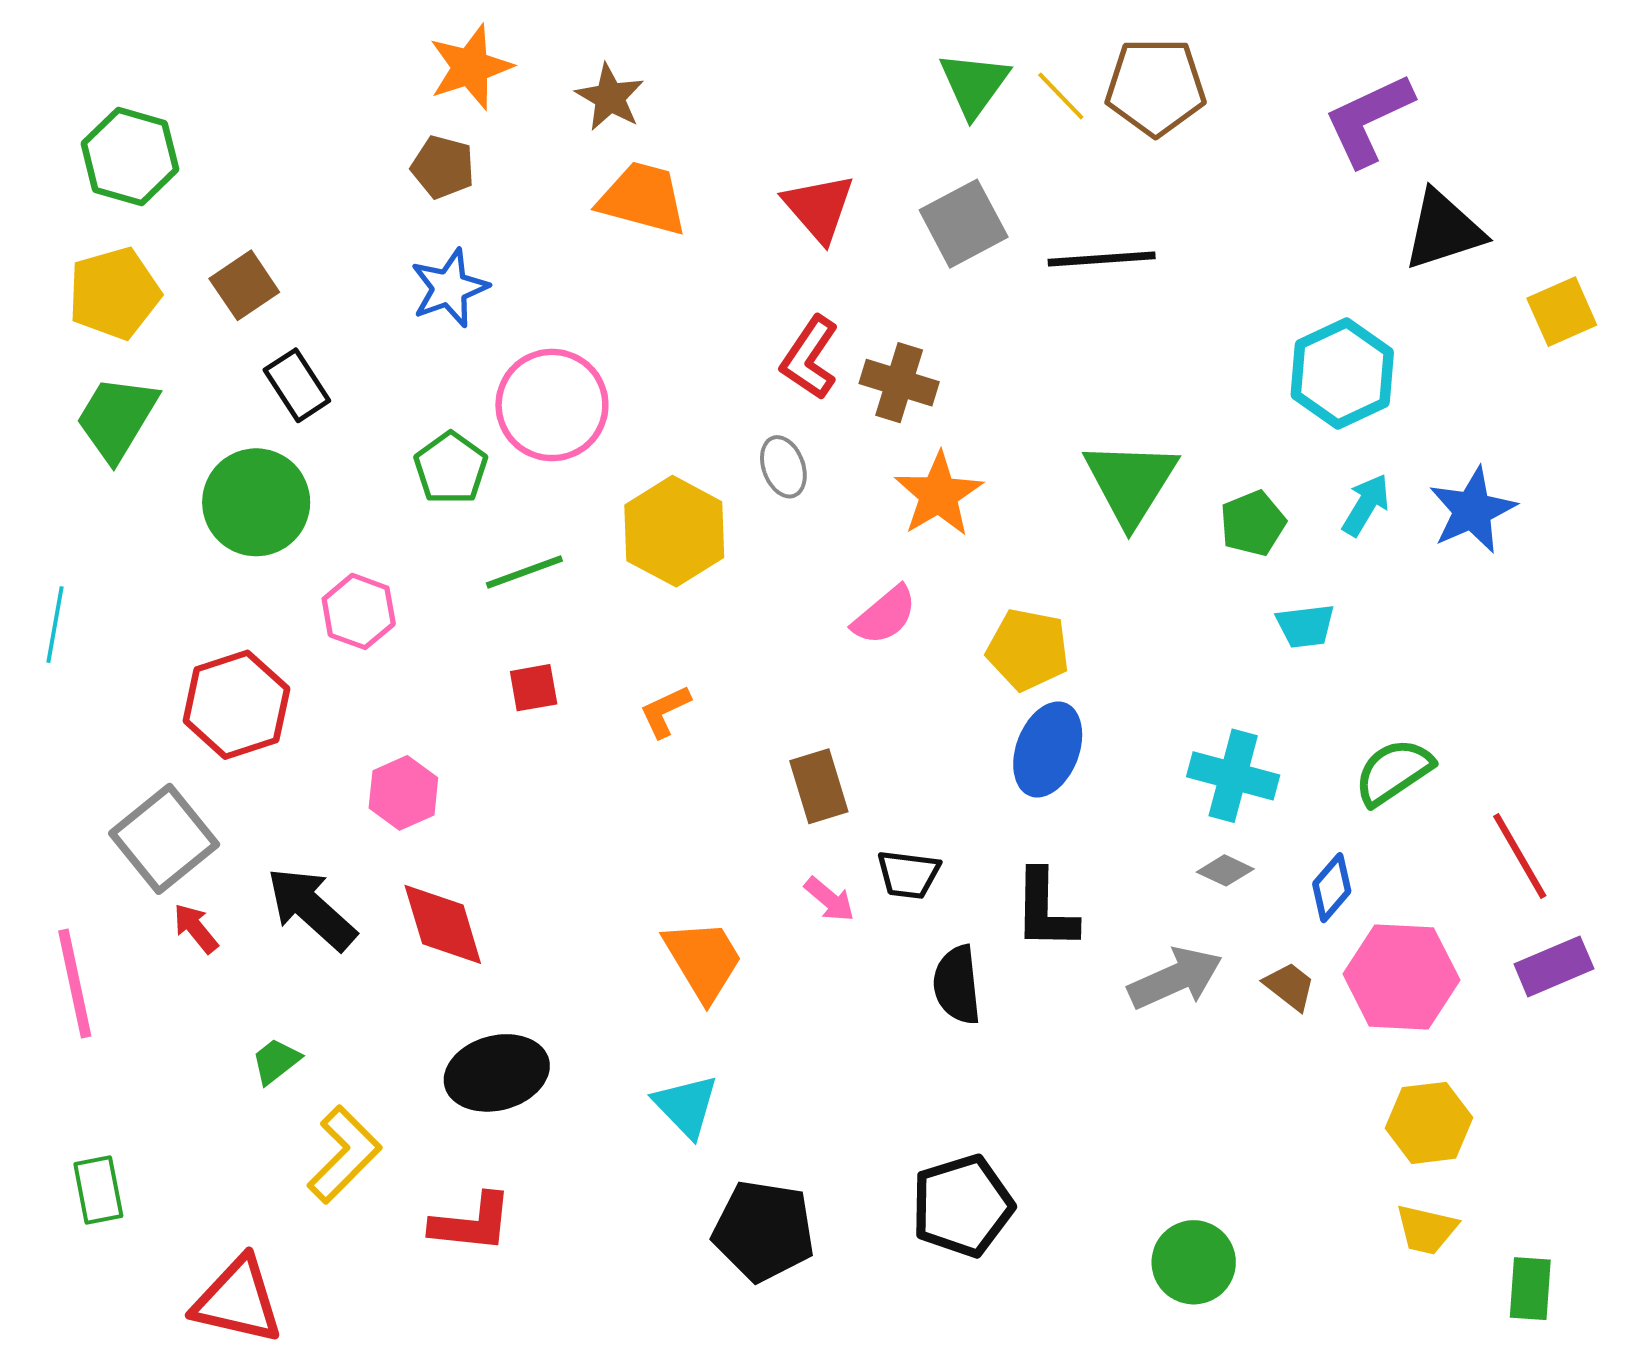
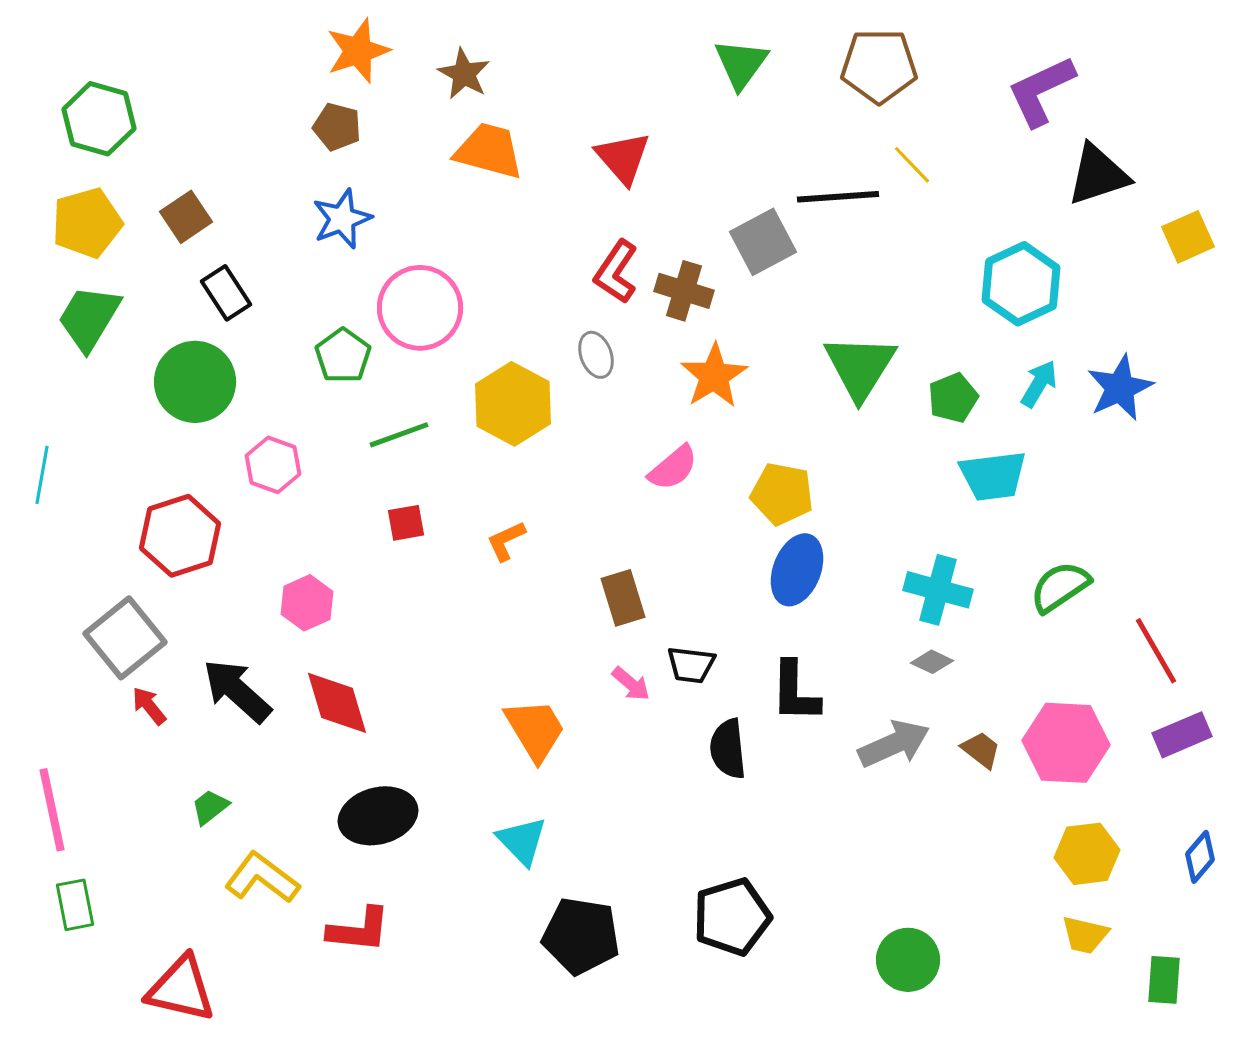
yellow line: (1061, 96) -> (912, 165), moved
gray square: (964, 224) -> (763, 242), moved
cyan trapezoid: (1305, 626) -> (993, 476), size x1.5
blue diamond: (1332, 888) -> (1200, 857), moved
pink line: (75, 984) -> (52, 810), moved
yellow L-shape: (344, 1154) -> (262, 878), turned -98

